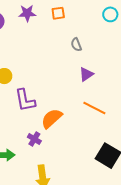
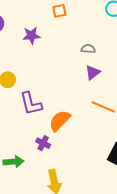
purple star: (27, 13) -> (32, 36), moved
gray semicircle: (76, 45) -> (88, 49), moved, turned 120

